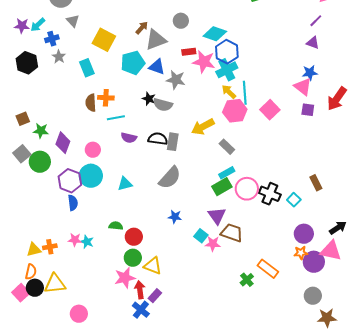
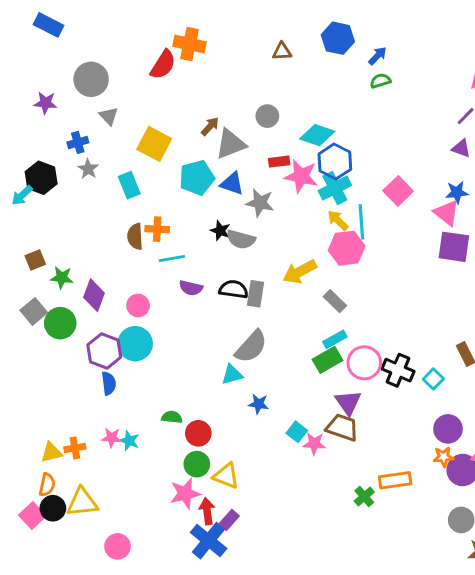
cyan arrow: (38, 25) -> (22, 195), moved
purple star: (22, 26) -> (46, 103), moved
pink square: (270, 110) -> (398, 191), moved
purple square: (308, 110) -> (454, 247), size x1.6
cyan triangle: (125, 184) -> (232, 375), moved
purple triangle: (217, 216) -> (348, 402), moved
orange rectangle: (268, 269) -> (395, 480), turned -45
blue cross: (141, 310) -> (209, 541), size x1.4

